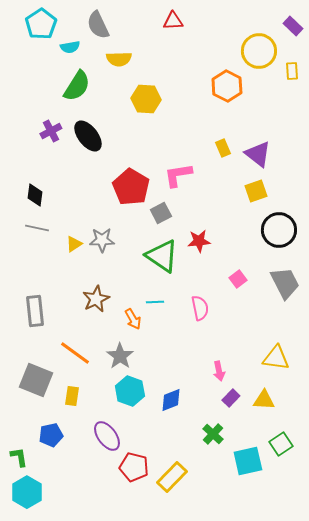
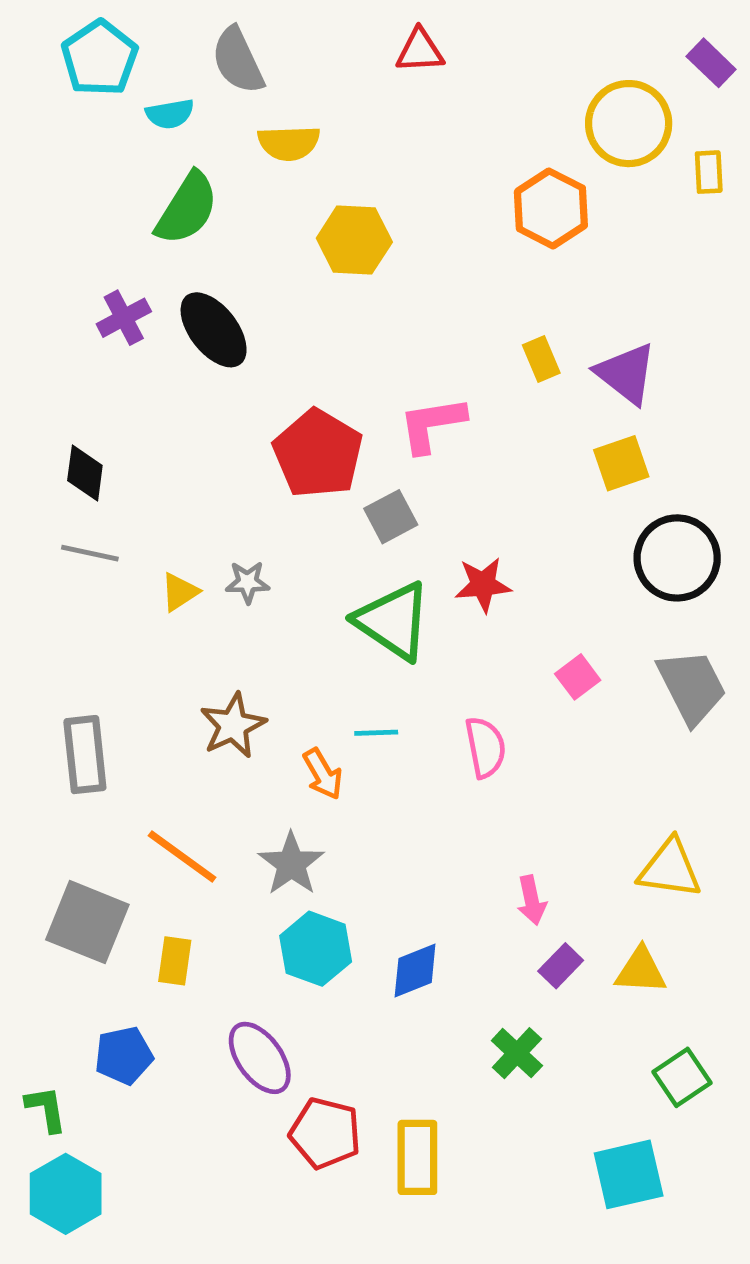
gray star: (102, 240) -> (248, 582), size x0.7
cyan square: (248, 461) -> (629, 1174), moved
yellow rectangle: (172, 477) -> (417, 1157), turned -44

